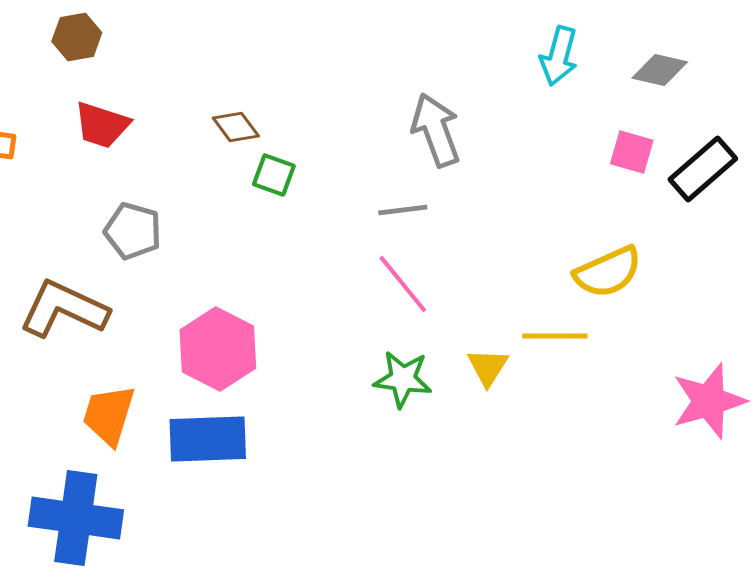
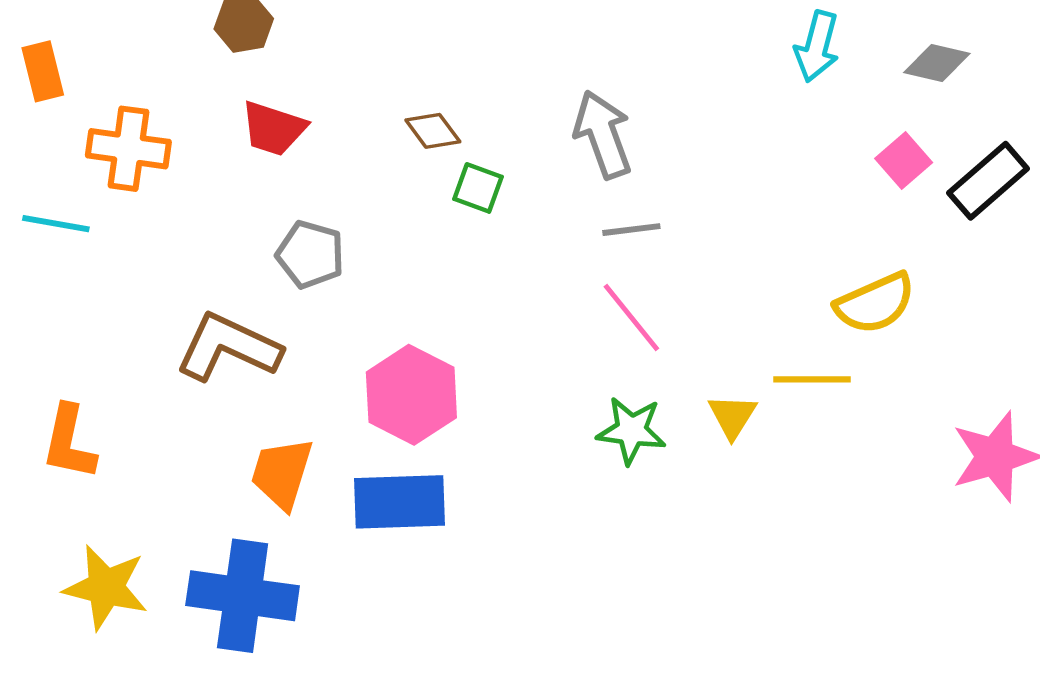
gray arrow: (436, 130) -> (603, 134), moved
pink square: (632, 152) -> (904, 161), turned 33

